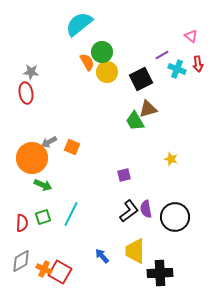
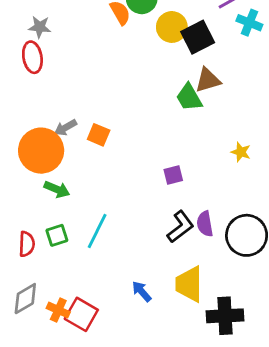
yellow circle: (107, 72) -> (172, 27), moved

